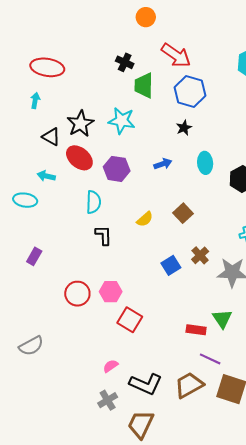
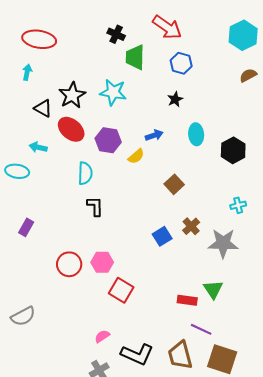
blue hexagon: (190, 91) -> (181, 63), size x0.7
yellow semicircle: (145, 219) -> (136, 156), moved
brown trapezoid: (189, 385) -> (180, 355), turned -76

